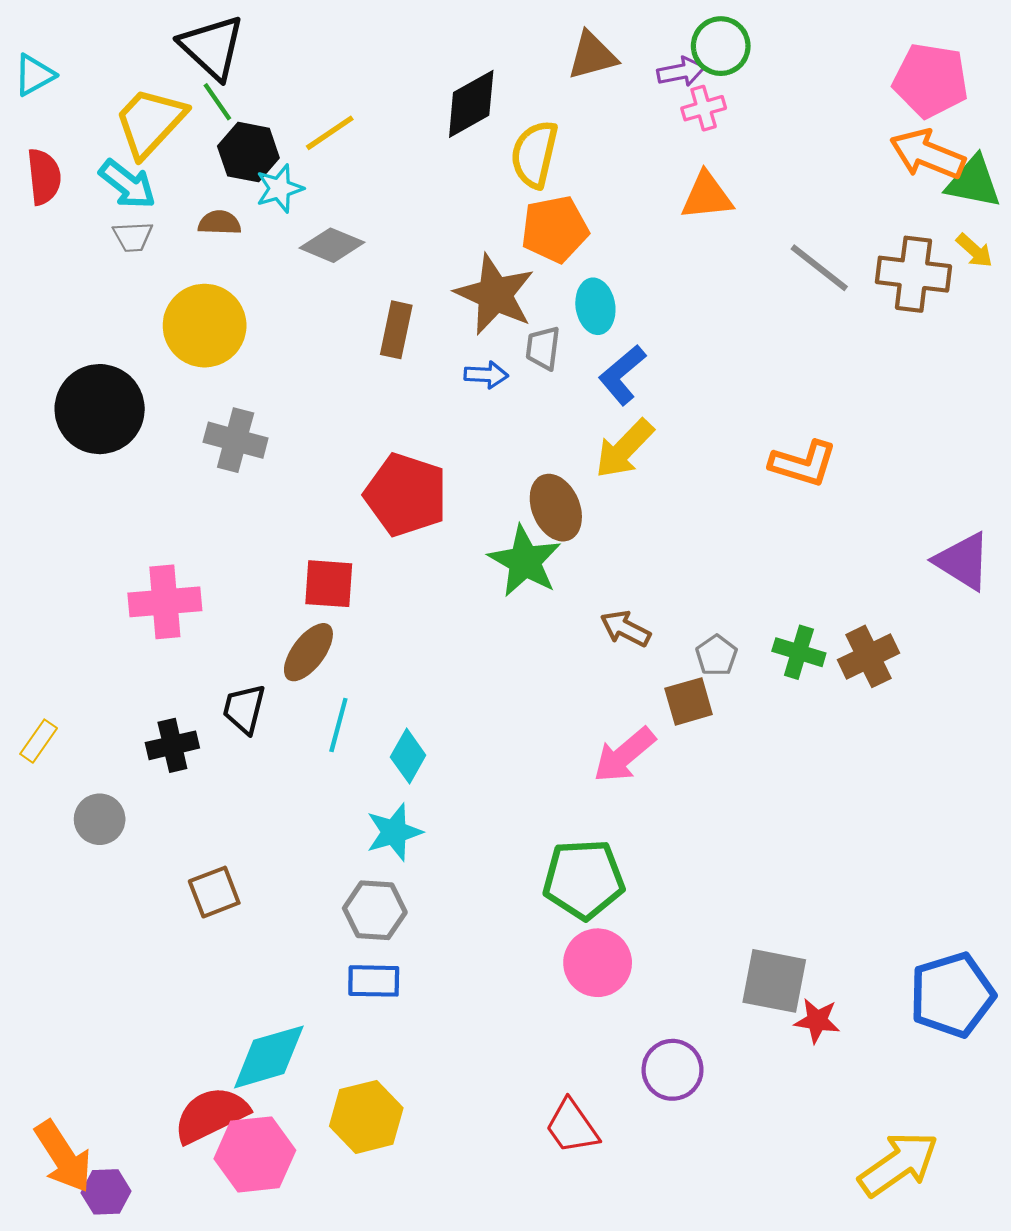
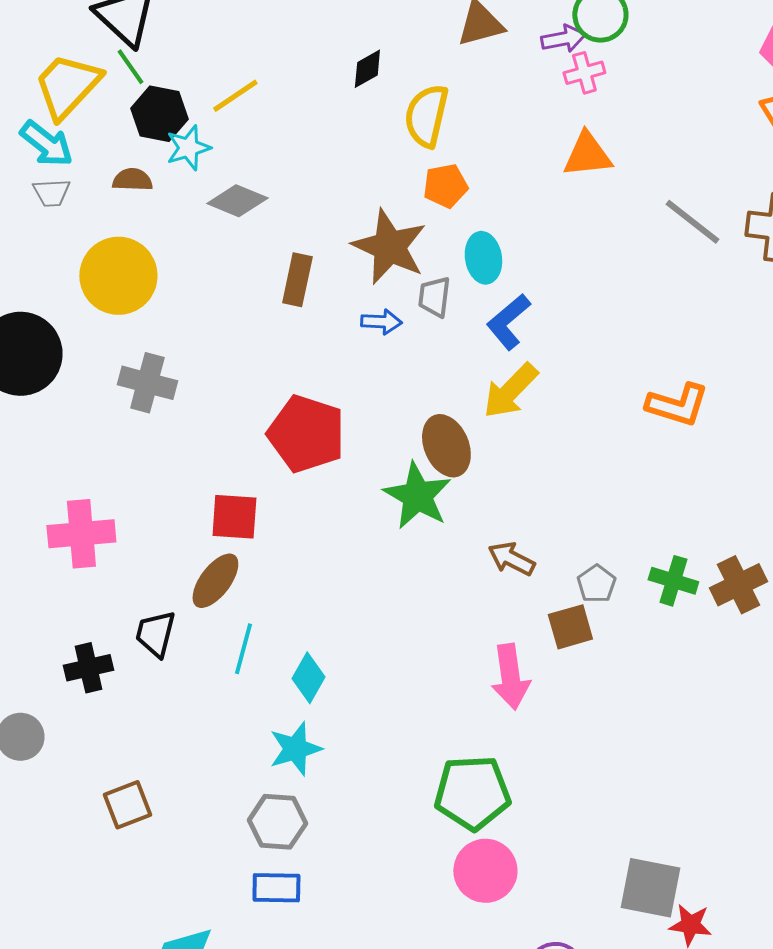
black diamond: (471, 104) -> (367, 69), size x0.6
orange pentagon: (555, 229) -> (445, 186), size x0.7
pink arrow: (624, 755) -> (510, 677), turned -58

